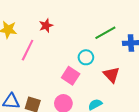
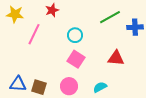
cyan circle: (86, 57) -> (75, 35), moved
red triangle: (112, 75) -> (116, 58), turned -42

